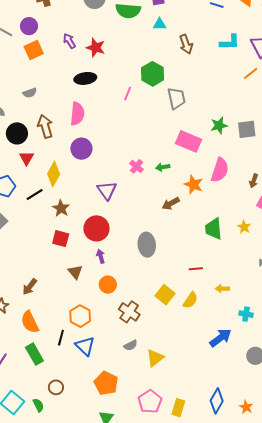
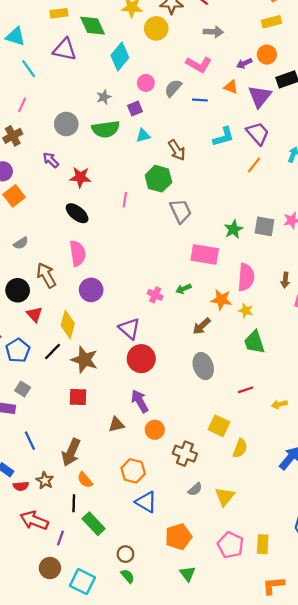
purple arrow: (69, 41) -> (51, 160), moved
green hexagon: (153, 74) -> (158, 179), moved
black ellipse: (85, 78) -> (77, 213), turned 60
pink line: (128, 93) -> (125, 200), moved
gray square: (247, 129) -> (264, 226), turned 30
brown star: (61, 208) -> (84, 360), size x1.4
yellow star: (244, 227) -> (246, 311), moved
red circle: (96, 228) -> (141, 359), moved
red square: (61, 239) -> (78, 397), moved
gray ellipse: (147, 245) -> (203, 366), moved
purple arrow: (101, 256) -> (140, 401), size x1.5
brown triangle: (75, 272) -> (116, 425), turned -49
brown arrow: (30, 287) -> (71, 452), size x1.4
yellow semicircle: (190, 300) -> (240, 448), moved
orange semicircle: (30, 322) -> (85, 480), moved, size x0.7
black line: (61, 338) -> (74, 503), moved
orange pentagon: (106, 383) -> (178, 537), turned -30
green semicircle: (38, 405) -> (128, 576), moved

